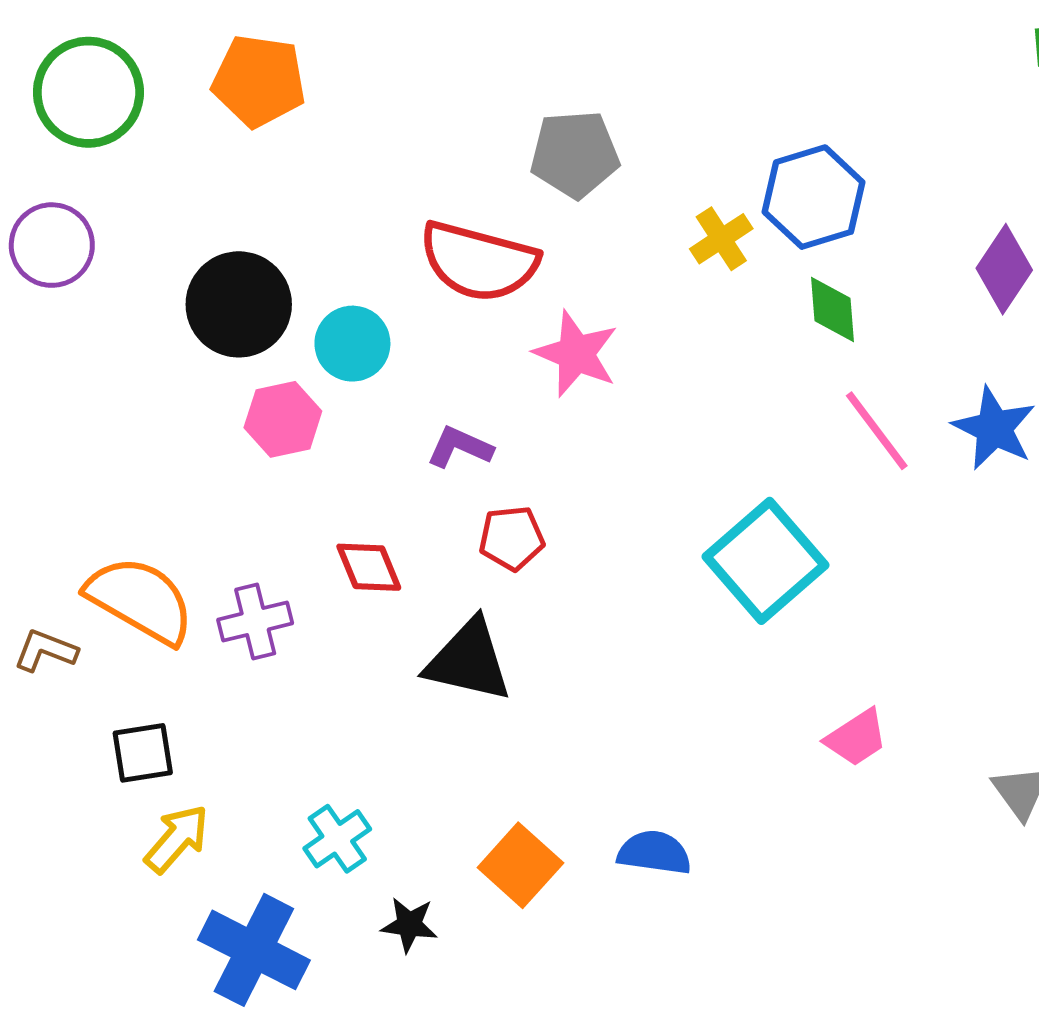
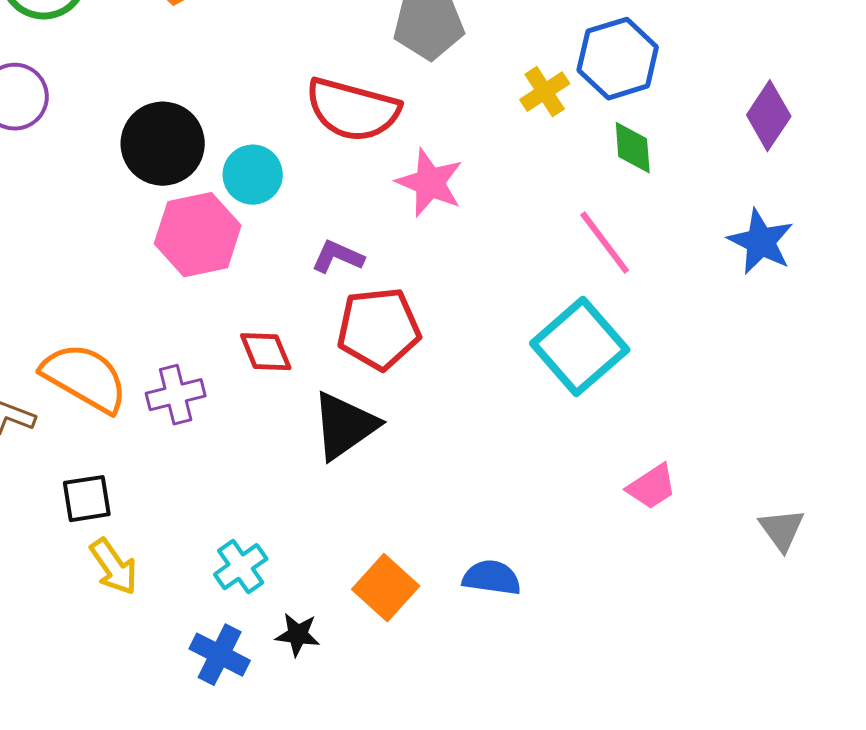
pink hexagon: (283, 419) -> (198, 235), size x1.4
pink line: (877, 431) -> (605, 243), moved
red pentagon: (512, 538) -> (379, 329), size x1.6
black triangle: (469, 661) -> (345, 426), turned -48
yellow arrow: (177, 839) -> (114, 567), turned 104
blue cross: (254, 950) -> (220, 655), moved, size x0.7

